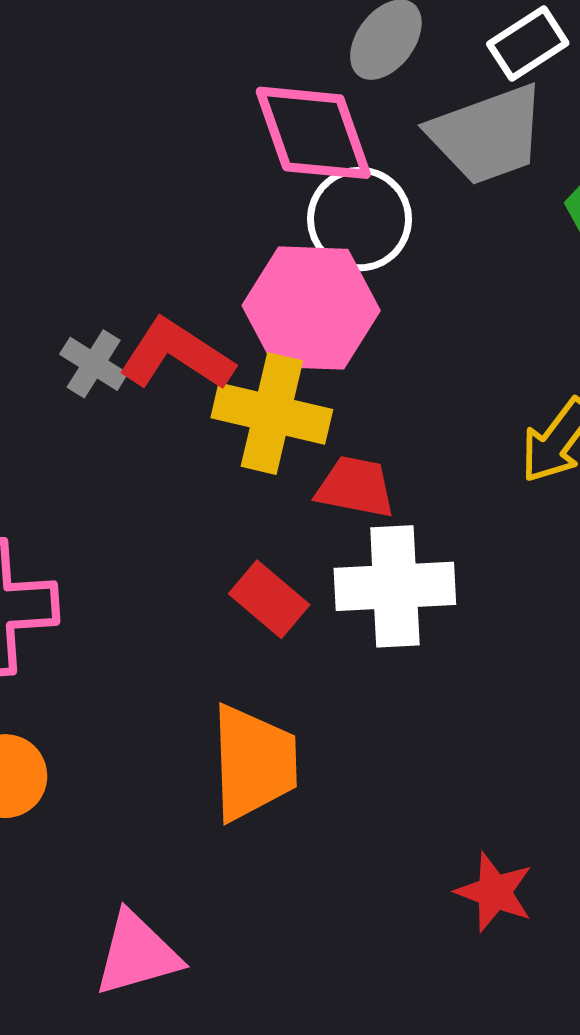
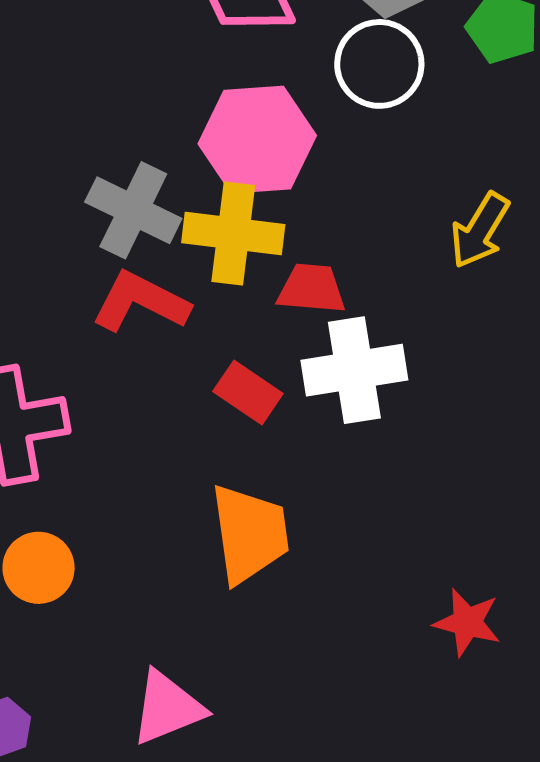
white circle: (360, 219) -> (379, 64), moved
red L-shape: (176, 355) -> (141, 302), moved
gray cross: (94, 364) -> (133, 210), moved, size x1.6

